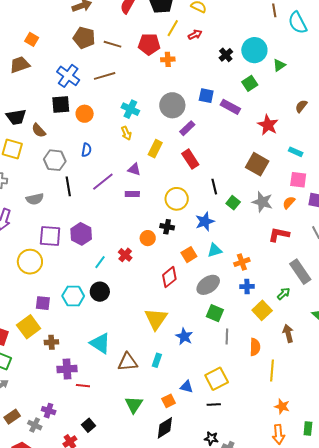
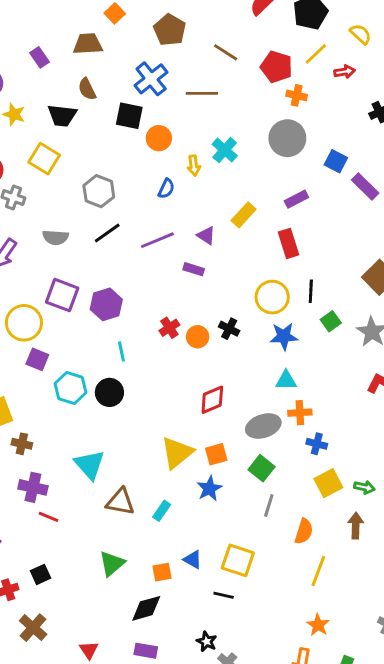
brown pentagon: (84, 38) -> (170, 30), moved
gray circle: (172, 105) -> (287, 138), moved
brown semicircle: (39, 130) -> (87, 89), moved
yellow arrow: (126, 133) -> (194, 165), moved
blue semicircle: (86, 150) -> (166, 189), moved
black line: (68, 186) -> (107, 233), turned 48
yellow circle: (177, 199) -> (272, 297), moved
red cross: (125, 255) -> (169, 328), moved
orange square: (189, 255) -> (216, 454), moved
cyan line: (100, 262) -> (121, 351), turned -64
orange cross: (242, 262) -> (300, 413), moved
green arrow: (284, 294) -> (364, 487), moved, turned 40
purple square: (43, 303) -> (37, 359), moved
yellow square: (217, 379) -> (238, 560), turned 30

